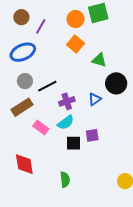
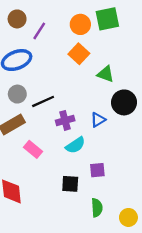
cyan semicircle: (66, 122) -> (75, 145), moved
purple square: (92, 135) -> (97, 170), moved
black square: (73, 143) -> (70, 184), moved
green semicircle: (65, 180) -> (97, 208), moved

